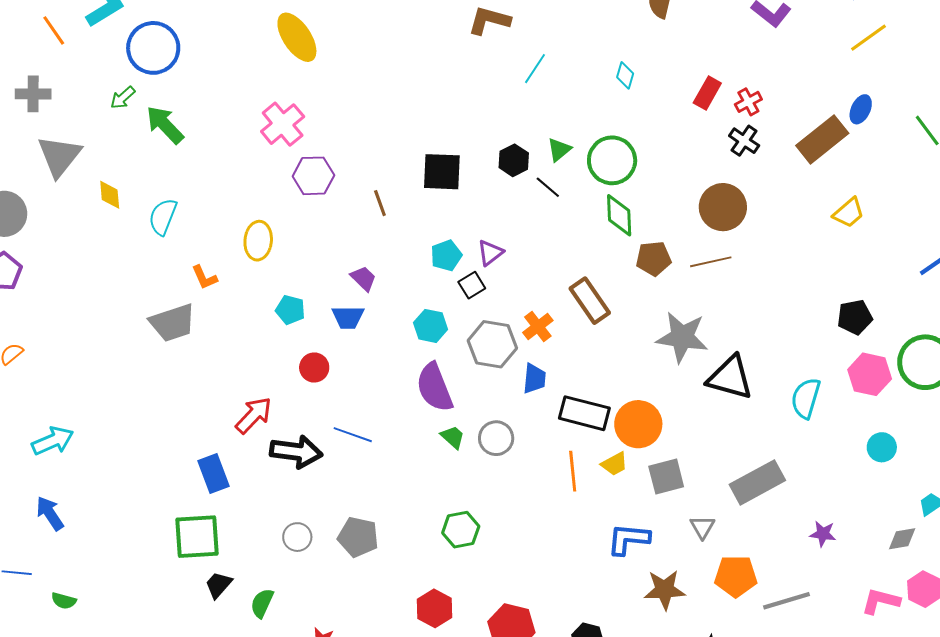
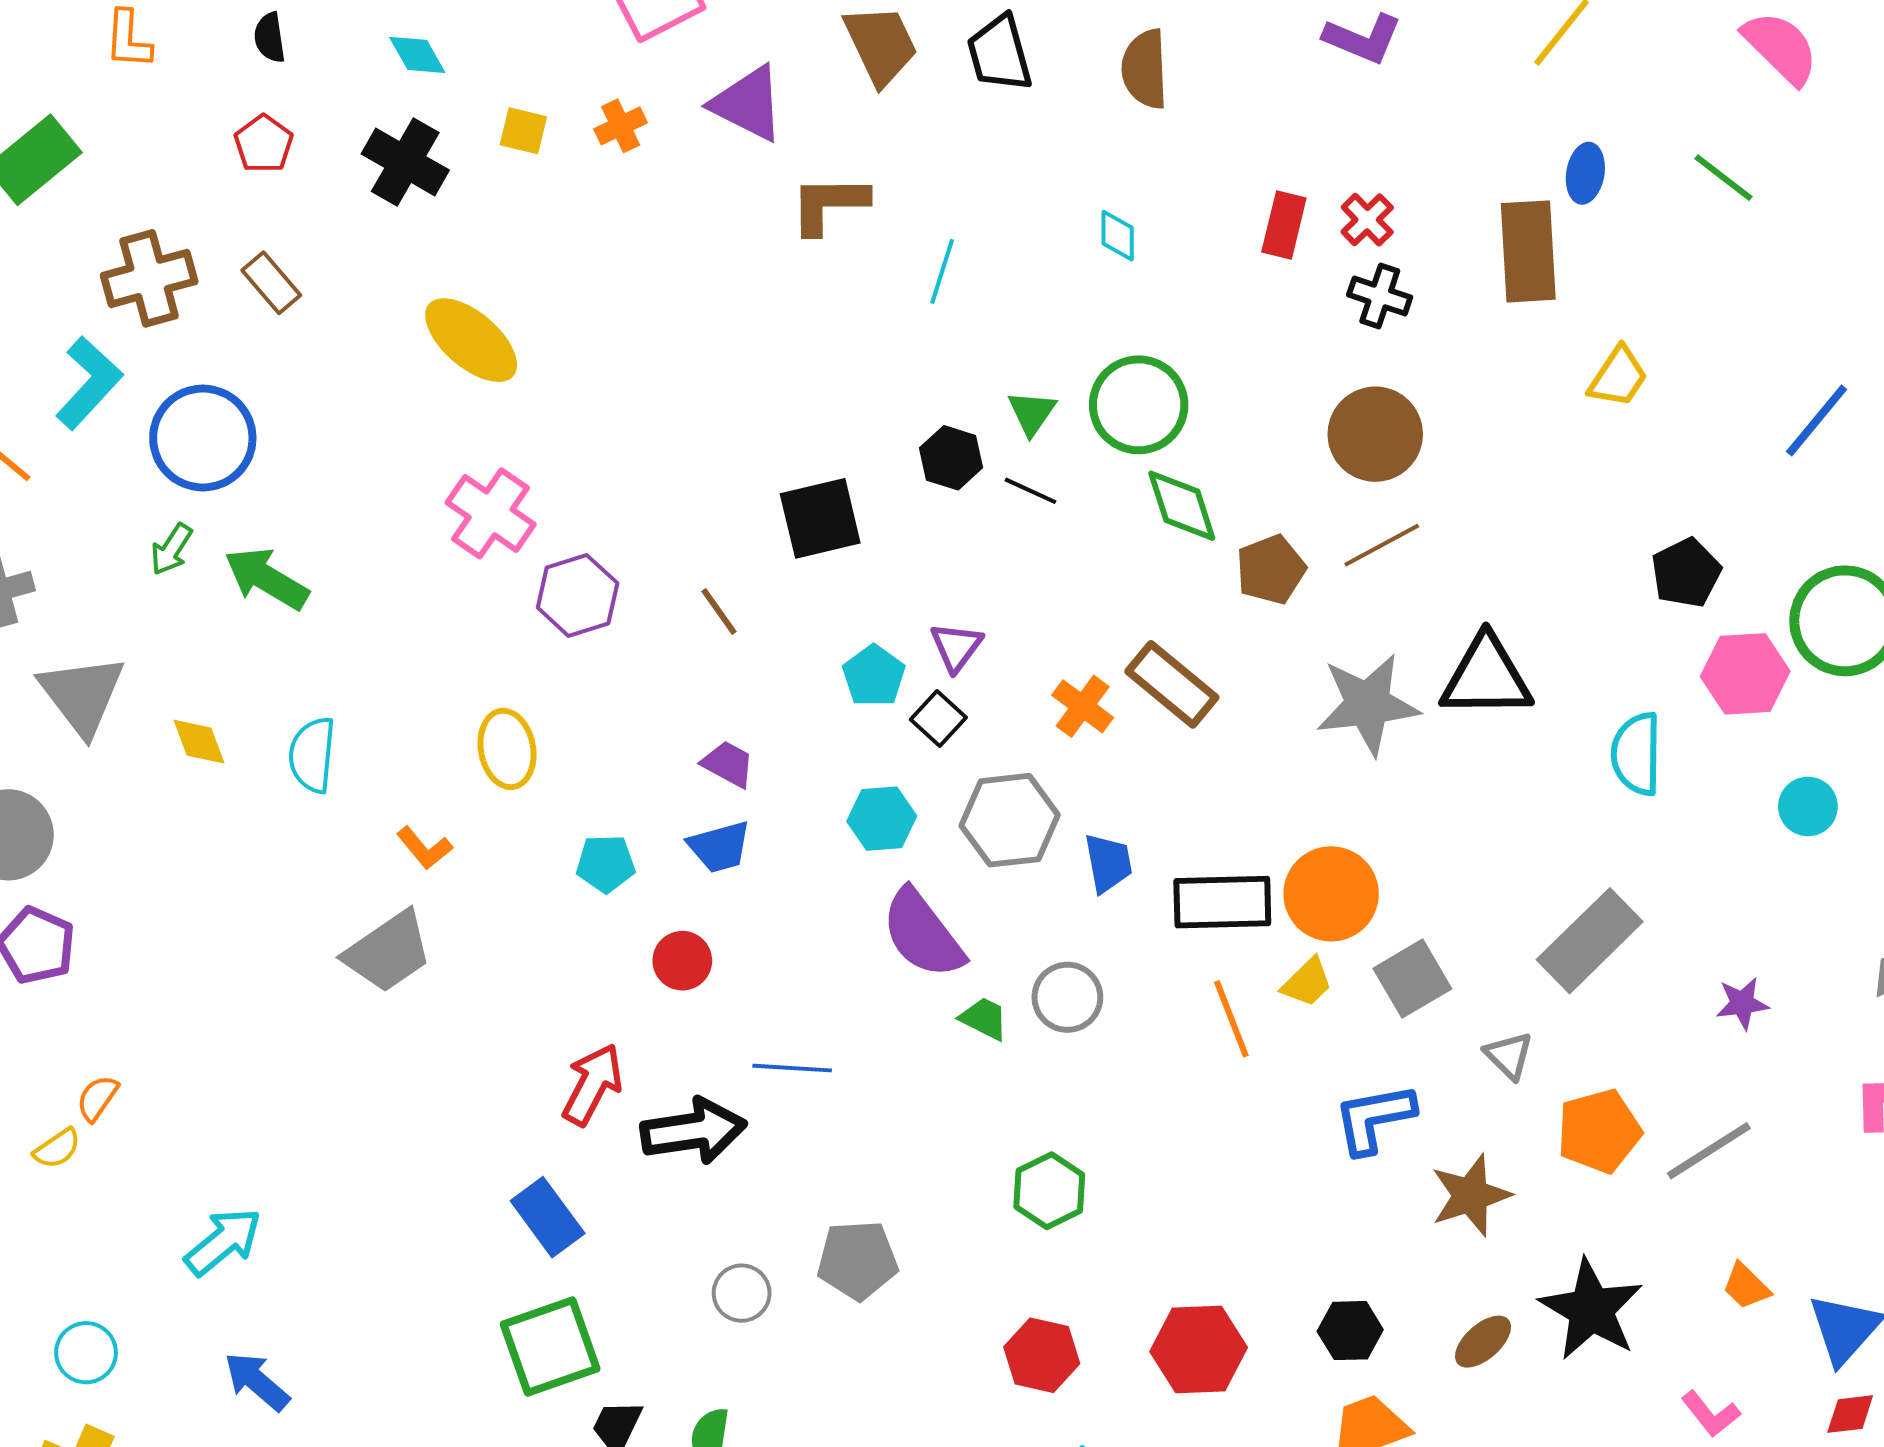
brown rectangle: (822, 139) -> (1528, 251), turned -39
orange cross: (538, 326) -> (1083, 706), moved
black triangle: (730, 378) -> (1486, 677), moved

